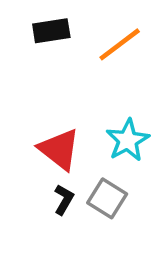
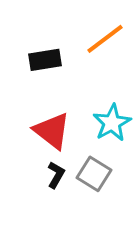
black rectangle: (51, 31) -> (45, 60), moved

